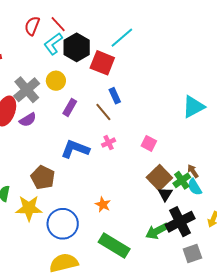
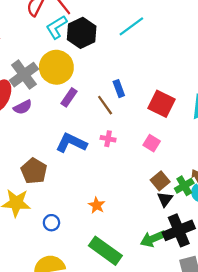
red square: (102, 63) -> (162, 104), moved
yellow circle: (56, 81) -> (56, 67), size x1.6
pink cross: (109, 143) -> (108, 139), turned 32
brown square: (159, 178) -> (160, 181), size x0.7
blue circle: (63, 224) -> (51, 223), size x0.5

